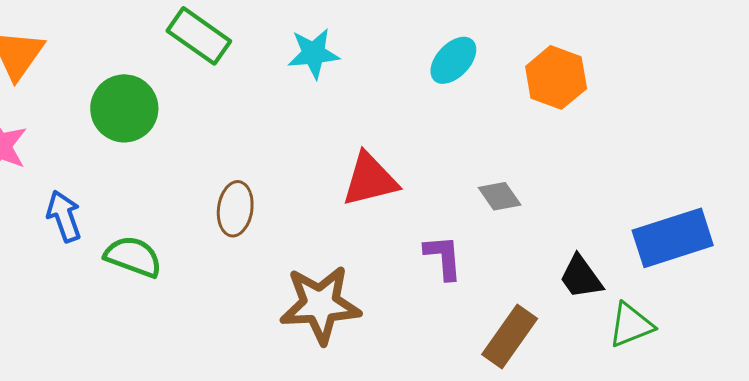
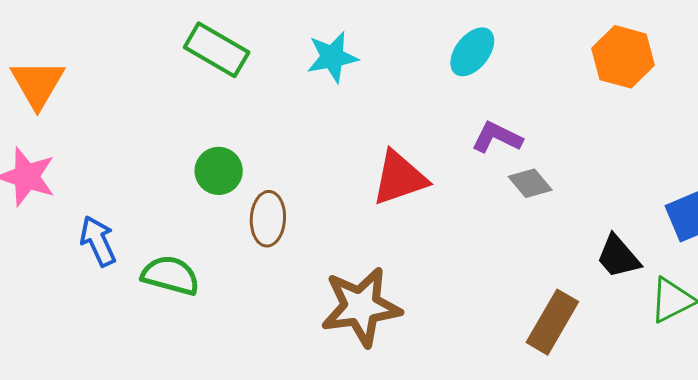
orange hexagon: (556, 77) -> (623, 57), moved
green circle: (124, 108) -> (219, 171), moved, size x0.7
purple L-shape: (443, 257) -> (497, 137), moved, turned -54

